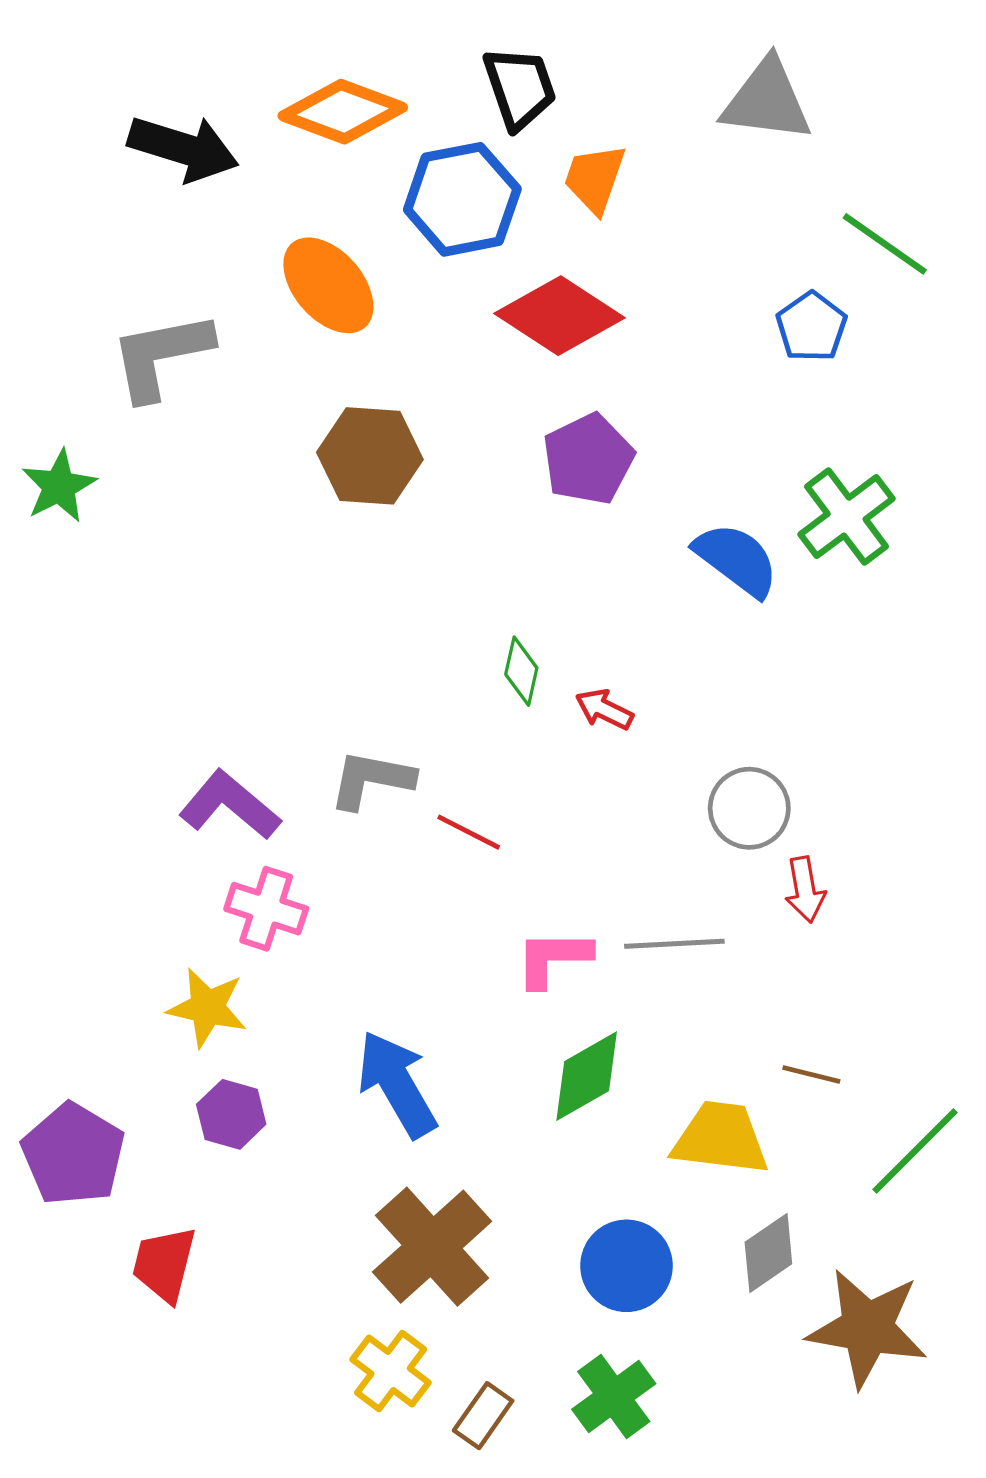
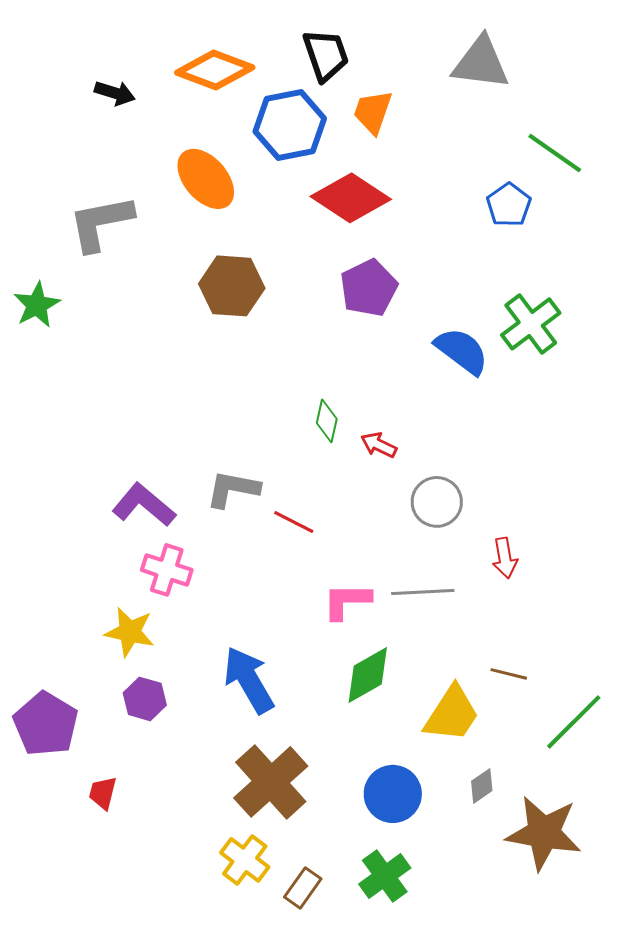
black arrow: (183, 148) -> (115, 93), size x0.6
gray circle: (749, 808) -> (437, 502), moved
yellow trapezoid: (721, 1138) -> (452, 714), turned 116
gray diamond: (768, 1253) -> (482, 786), size x0.7
red trapezoid: (164, 1264) -> (103, 793), size x0.7

